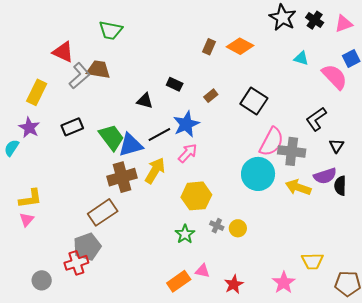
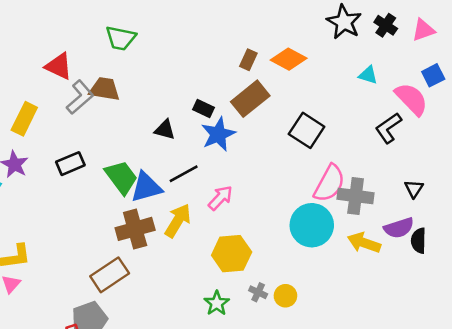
brown rectangle: (211, 96) -> (250, 99), moved, size x2.0
black L-shape: (316, 119) -> (388, 128), moved
blue star: (186, 124) -> (218, 134), moved

